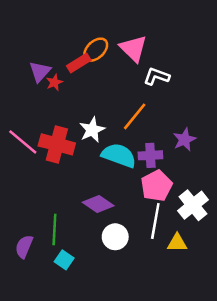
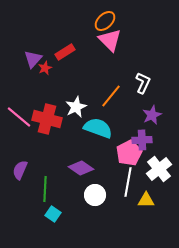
orange ellipse: (96, 50) -> (105, 21), moved
white L-shape: (157, 76) -> (143, 83), moved, turned 95
purple cross: (150, 155) -> (142, 140), moved
purple semicircle: (24, 247) -> (20, 170), moved

